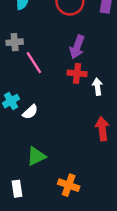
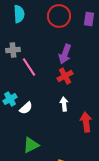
red cross: (77, 73) -> (65, 76), turned -35
white arrow: (97, 87) -> (64, 104), moved

